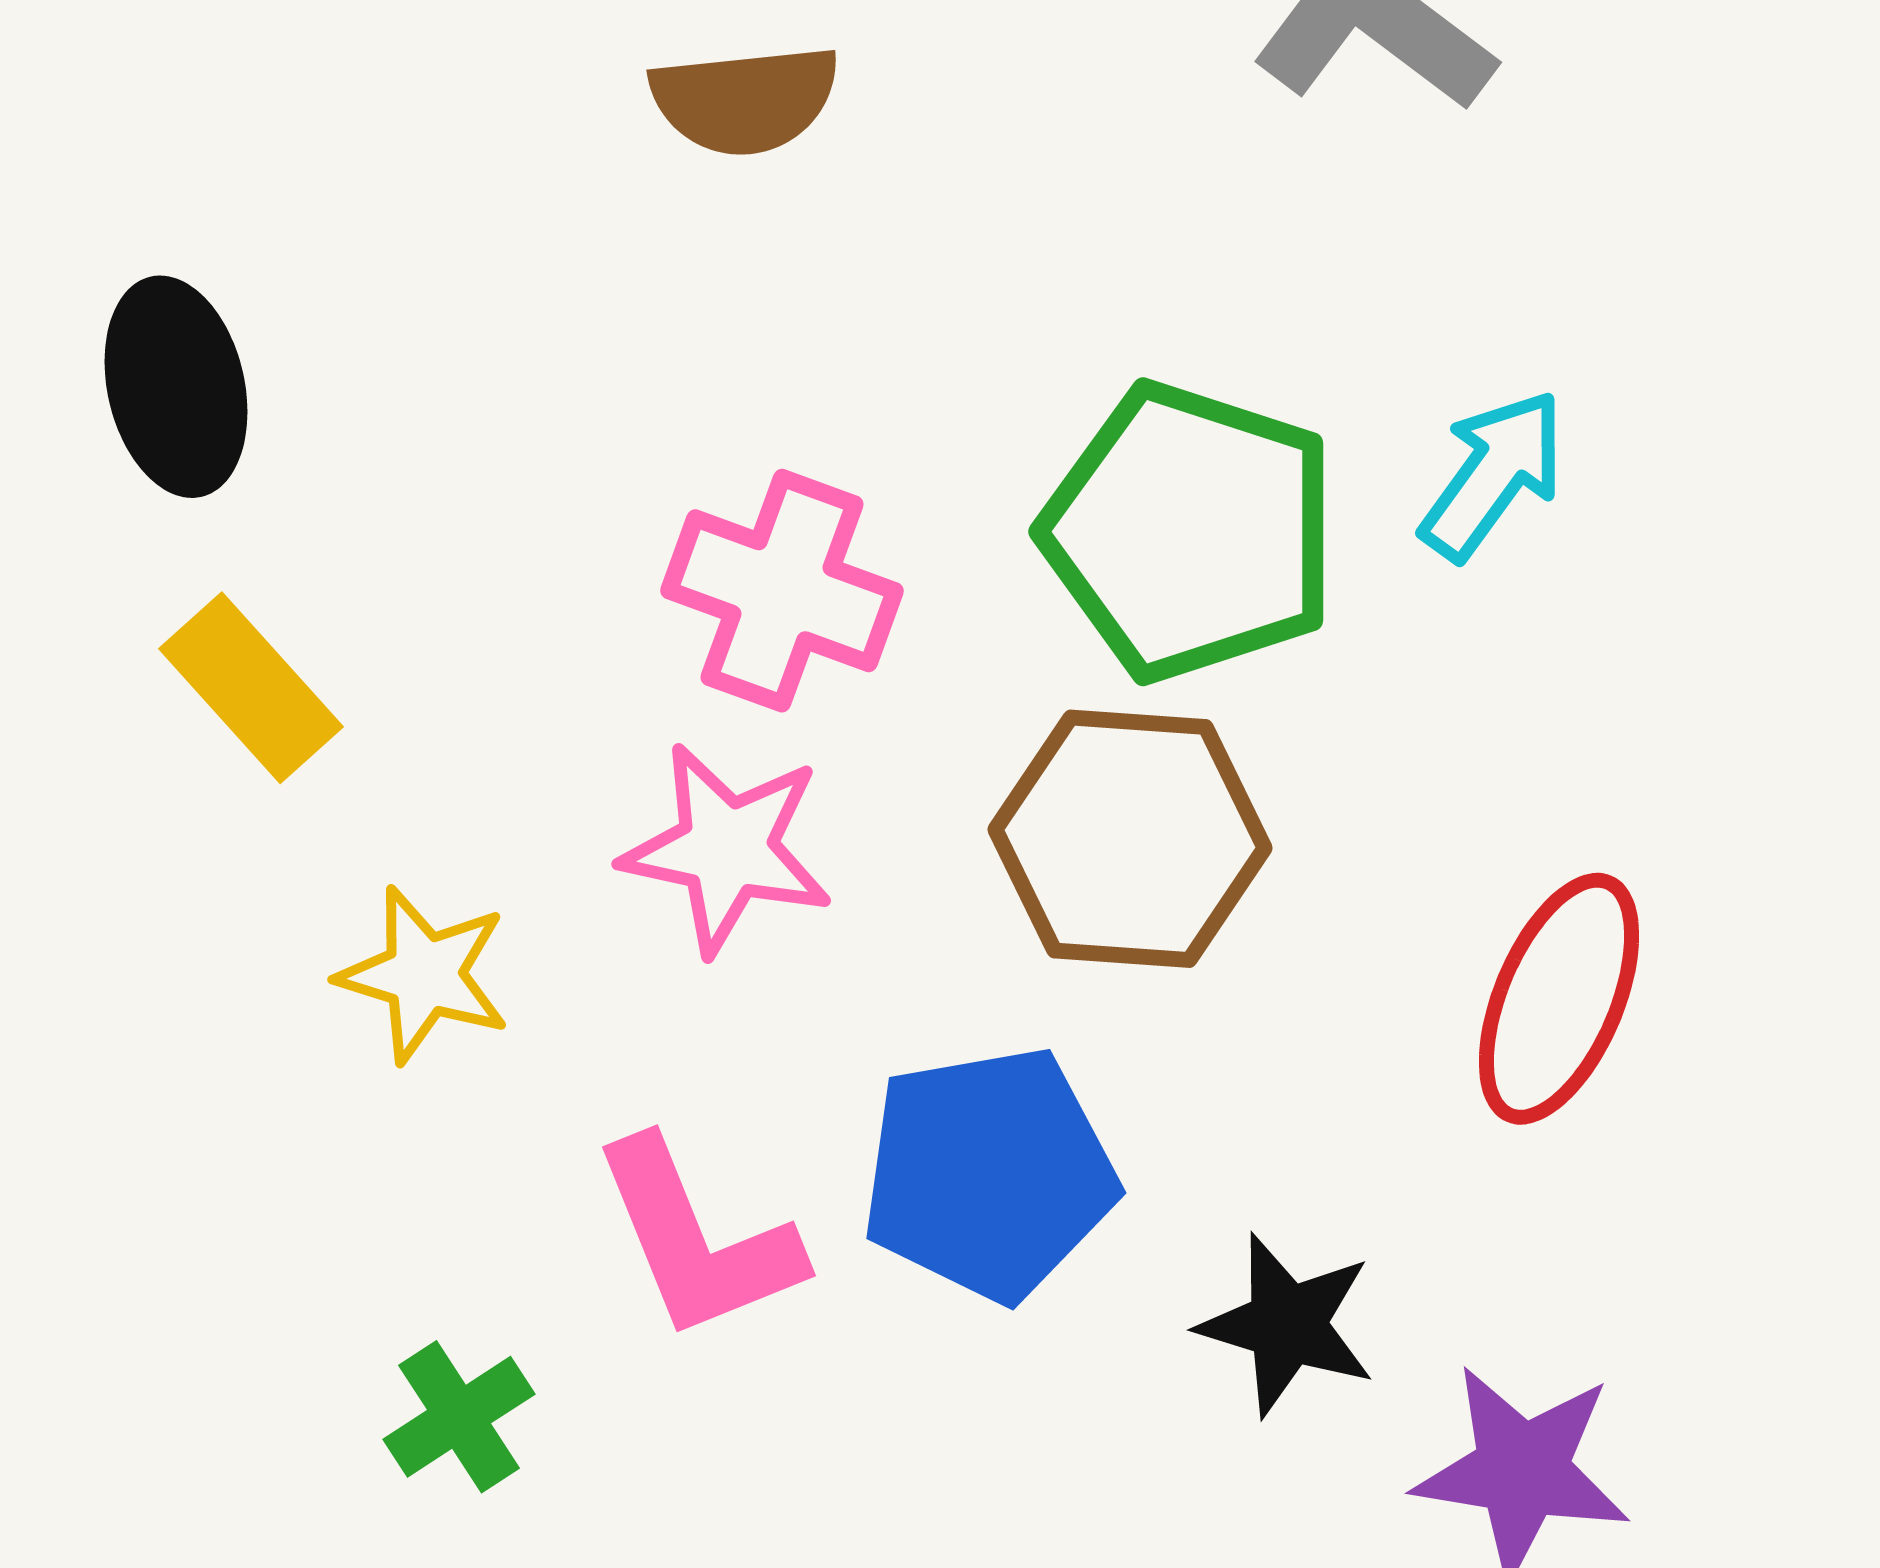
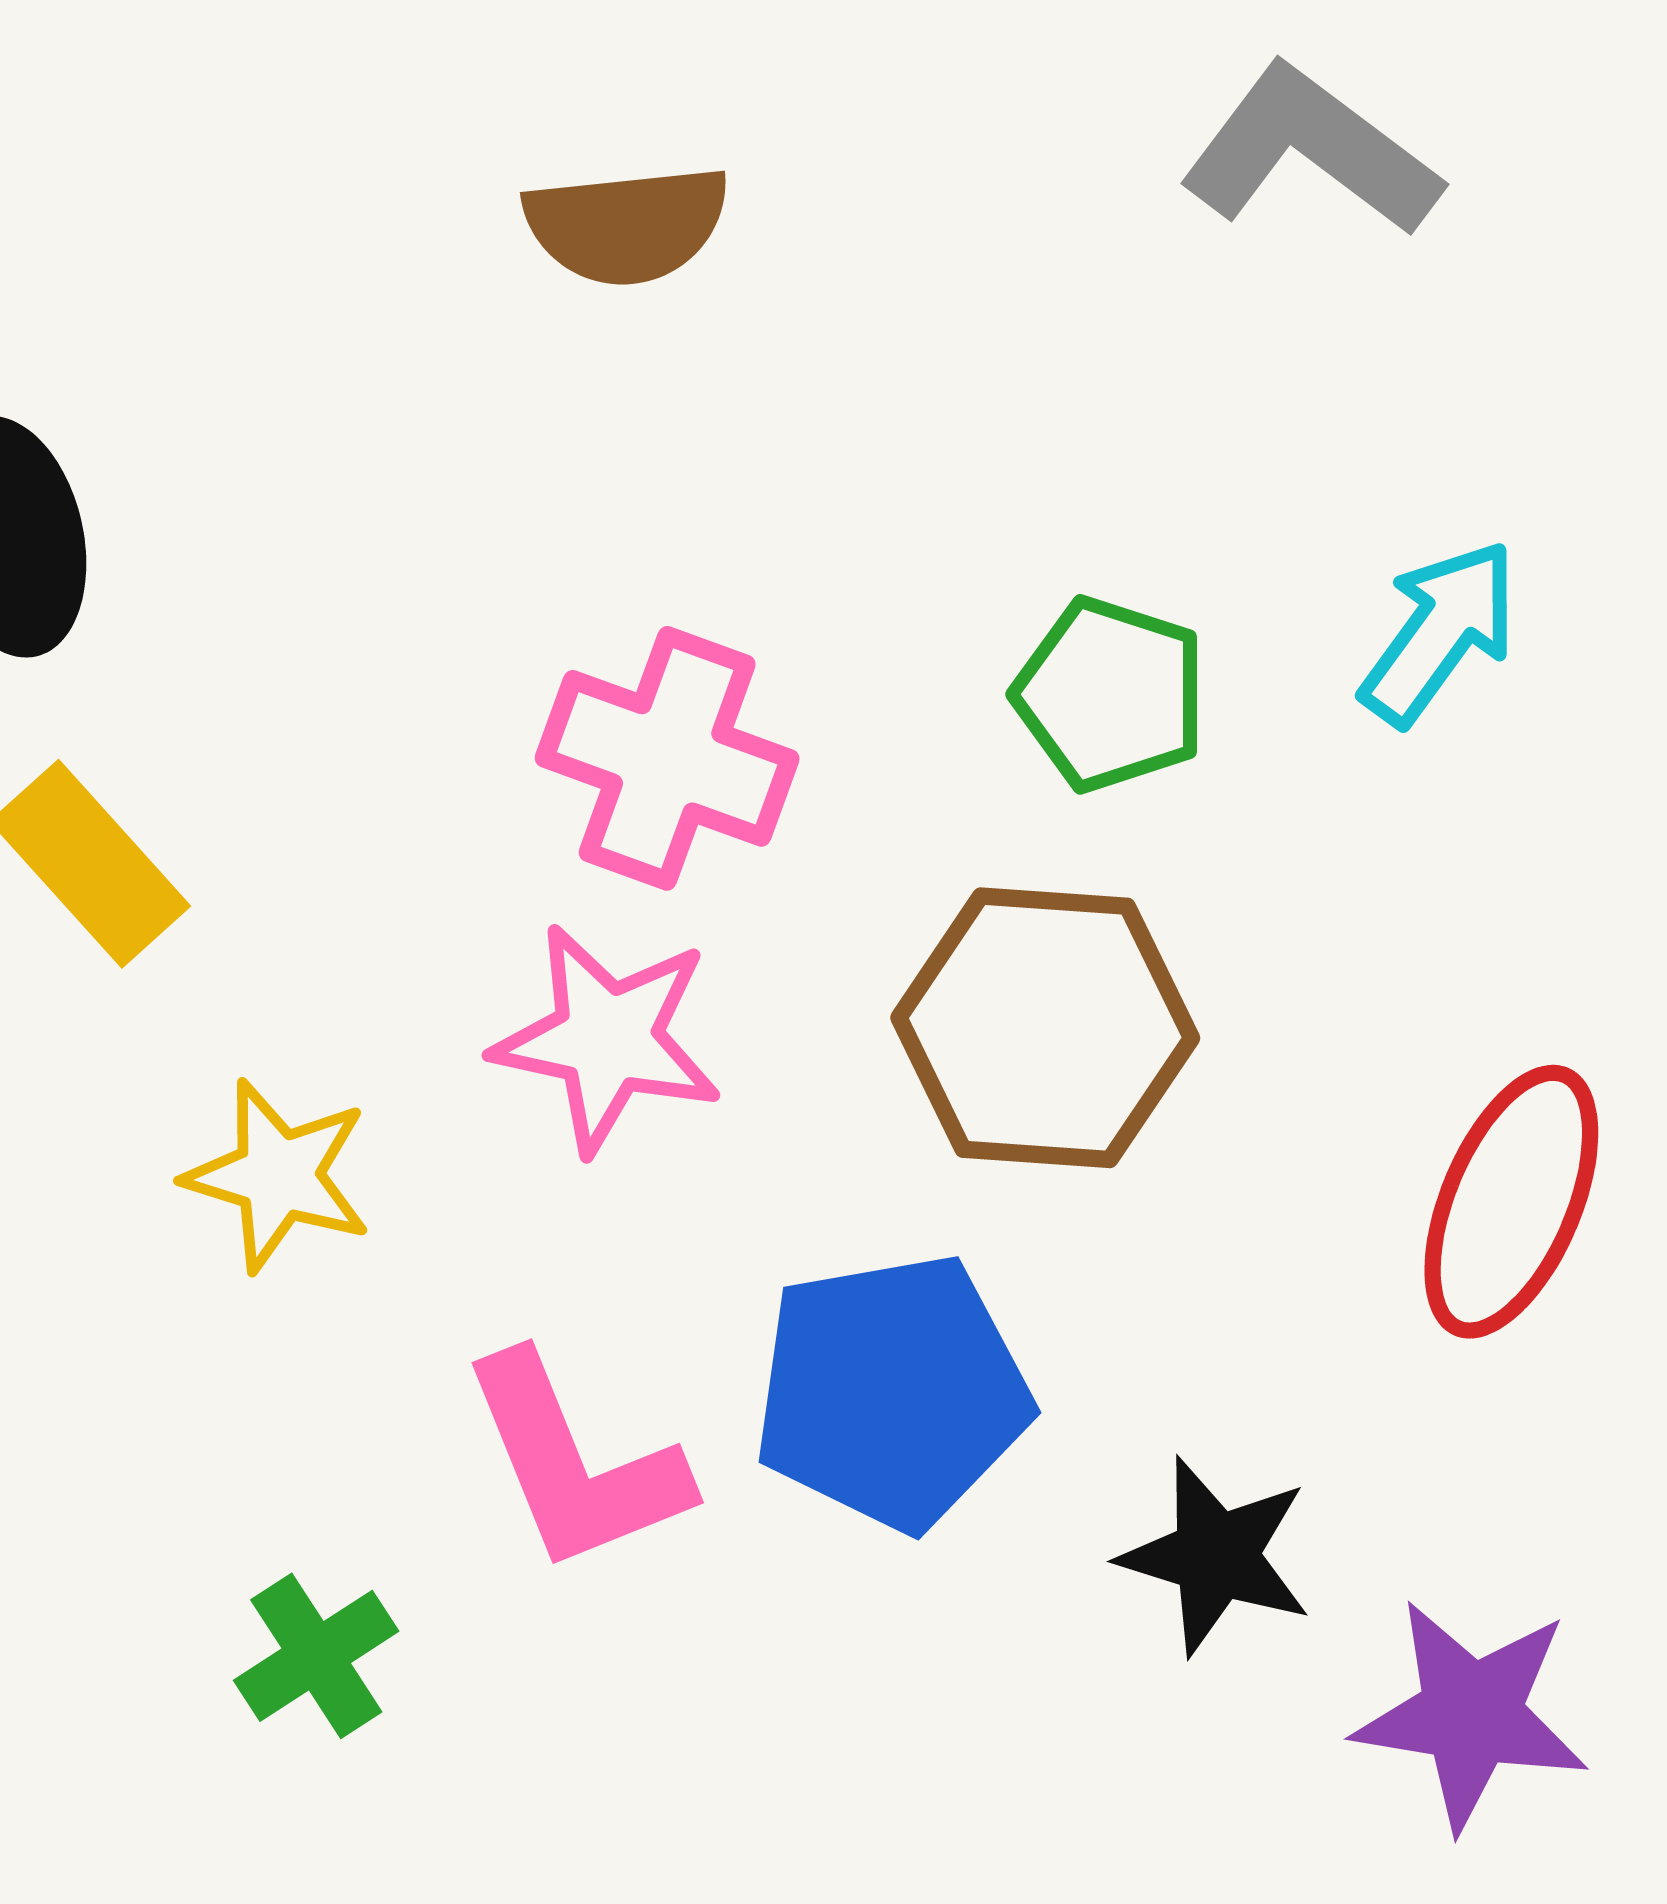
green pentagon: (1190, 532) -> (1110, 694), size x0.6

